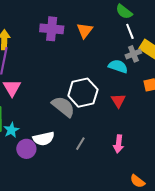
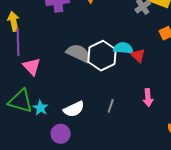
cyan semicircle: (118, 66) -> (123, 48), moved
gray semicircle: (63, 107) -> (79, 53), moved
purple circle: (26, 149) -> (61, 134), moved

